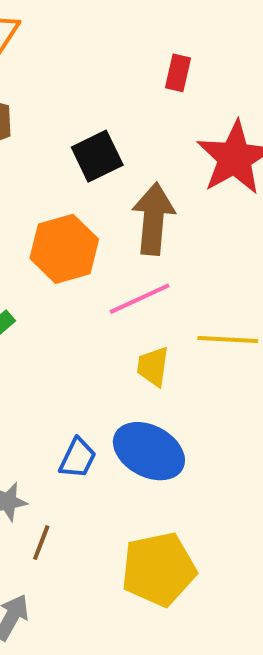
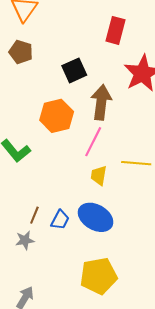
red rectangle: (178, 73) -> (116, 30), size x1.5
pink line: (140, 299) -> (93, 142), turned -40
brown line: (41, 543) -> (34, 215), moved

